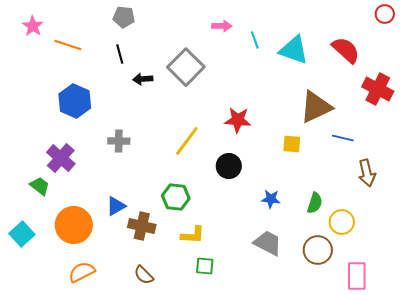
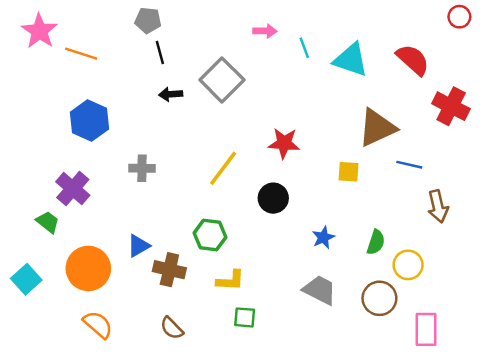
pink star: (33, 26) -> (39, 31), size x1.4
black line: (120, 54) -> (160, 53), moved
blue star: (271, 199) -> (323, 237), turned -30
orange semicircle: (82, 272) -> (98, 325), turned 68

